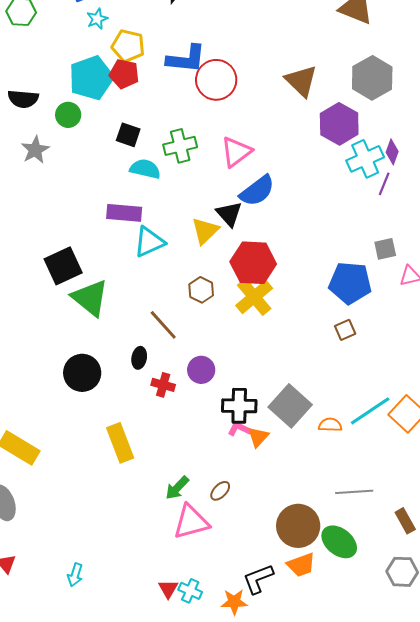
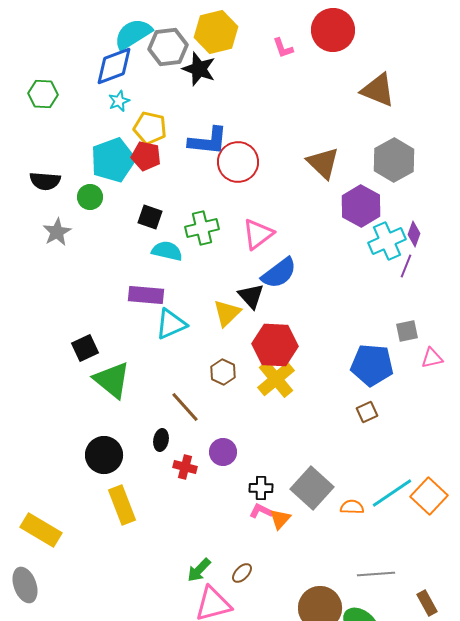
black square: (63, 266) -> (85, 348), size x0.7
black cross: (239, 406) -> (261, 488), size x0.7
yellow rectangle: (120, 443) -> (122, 505), moved

